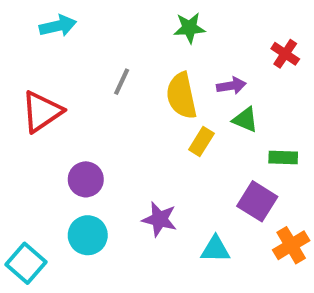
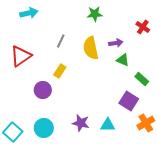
yellow rectangle: (201, 142) -> (60, 71), moved
green rectangle: (283, 157) -> (142, 79), turned 40
purple star: (160, 219) -> (81, 123), moved
cyan circle: (88, 235) -> (44, 128), moved

